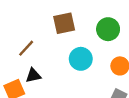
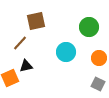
brown square: (64, 23) -> (36, 21), moved

